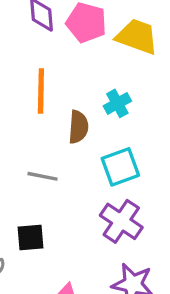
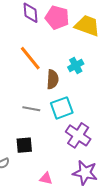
orange line: (41, 91) -> (30, 58), turned -40
cyan square: (120, 167) -> (62, 108), moved

